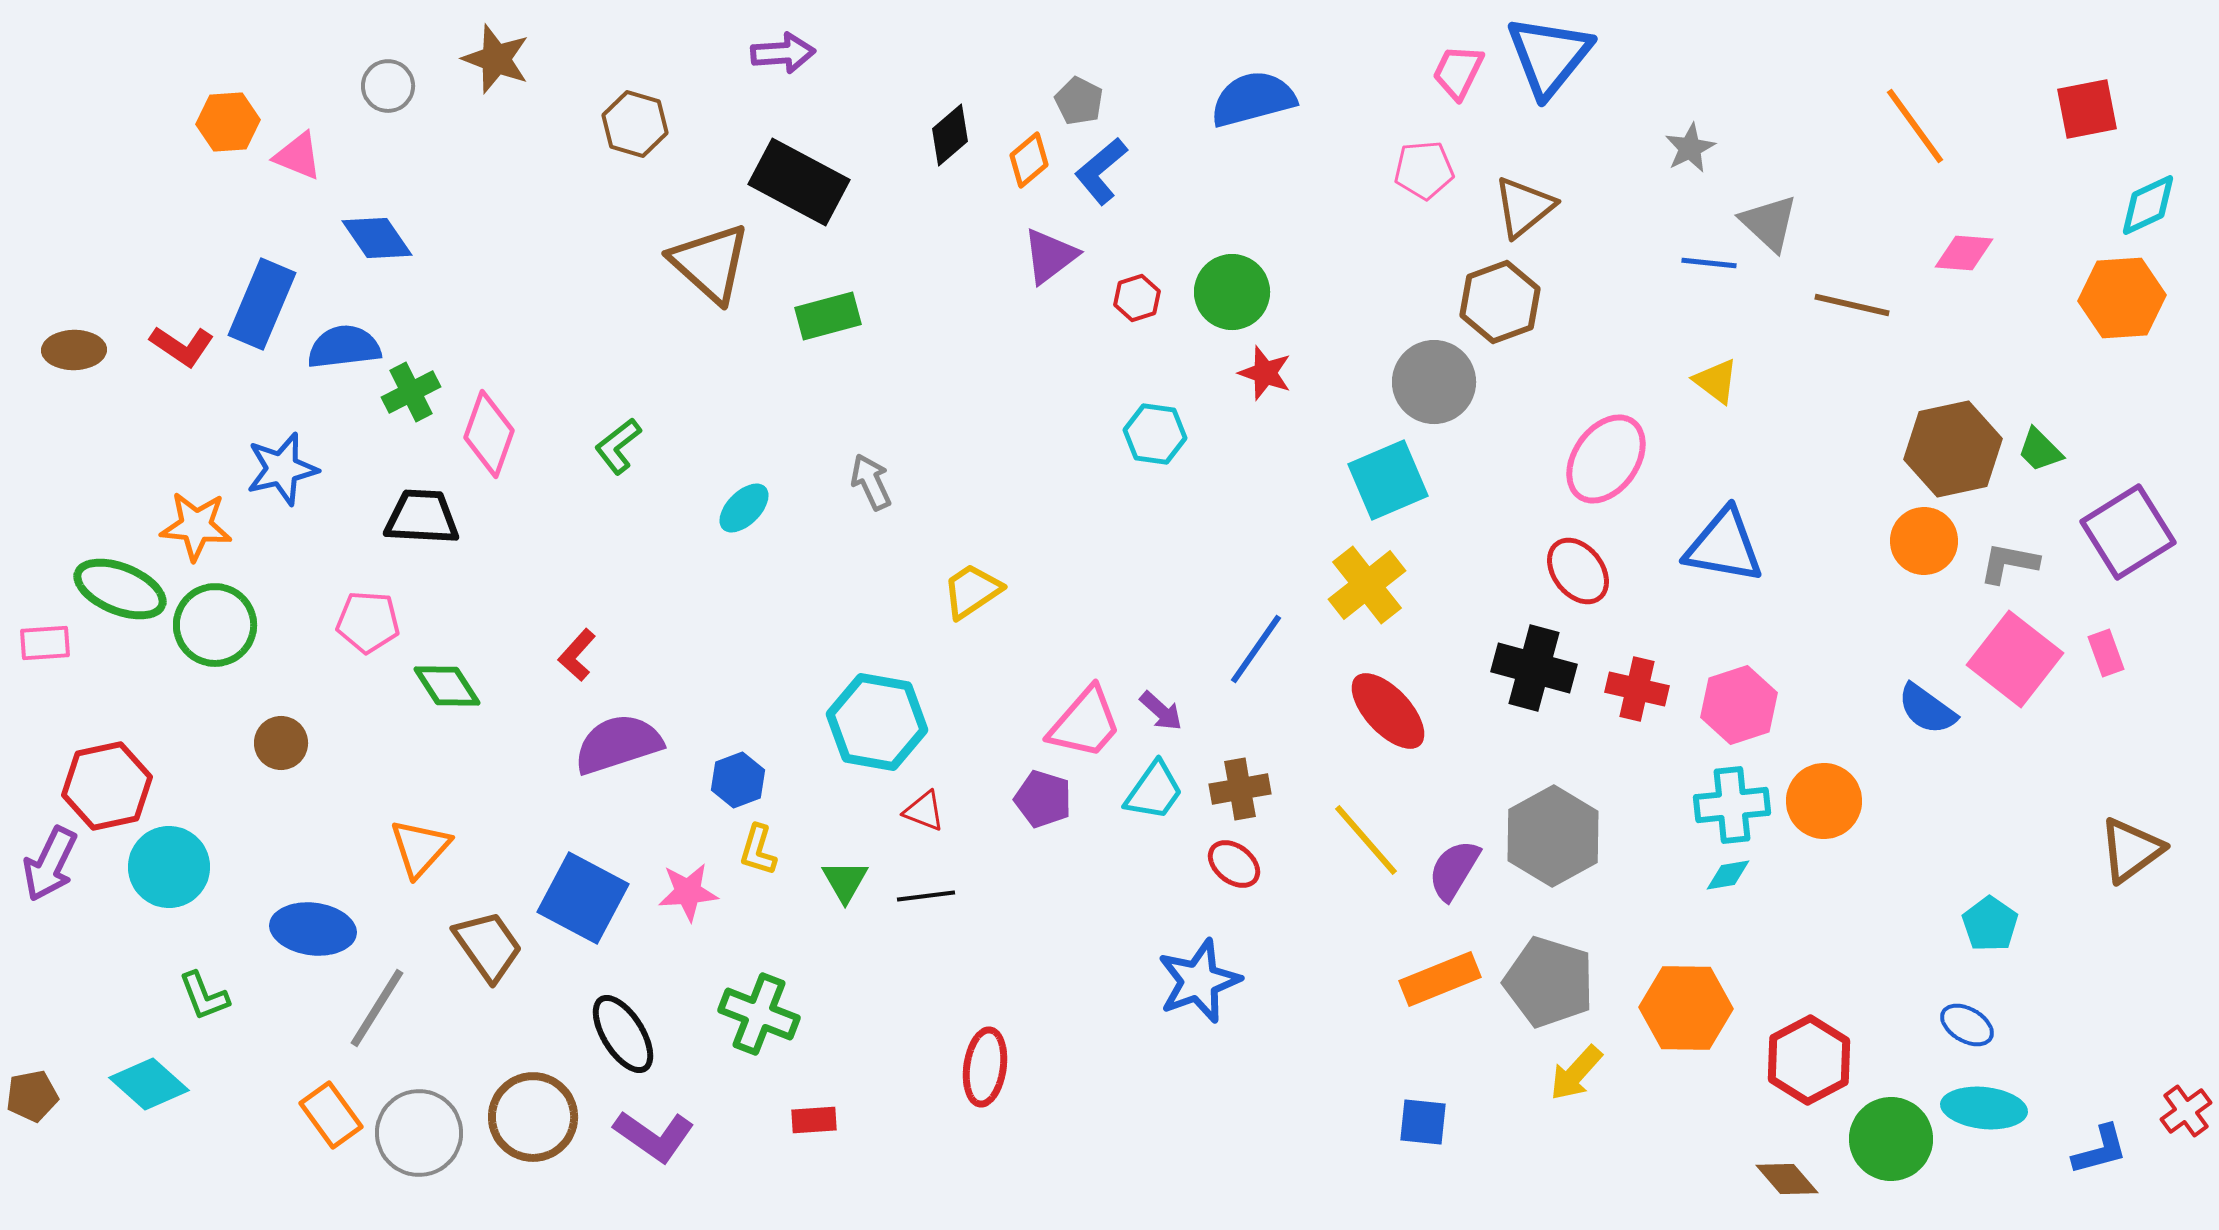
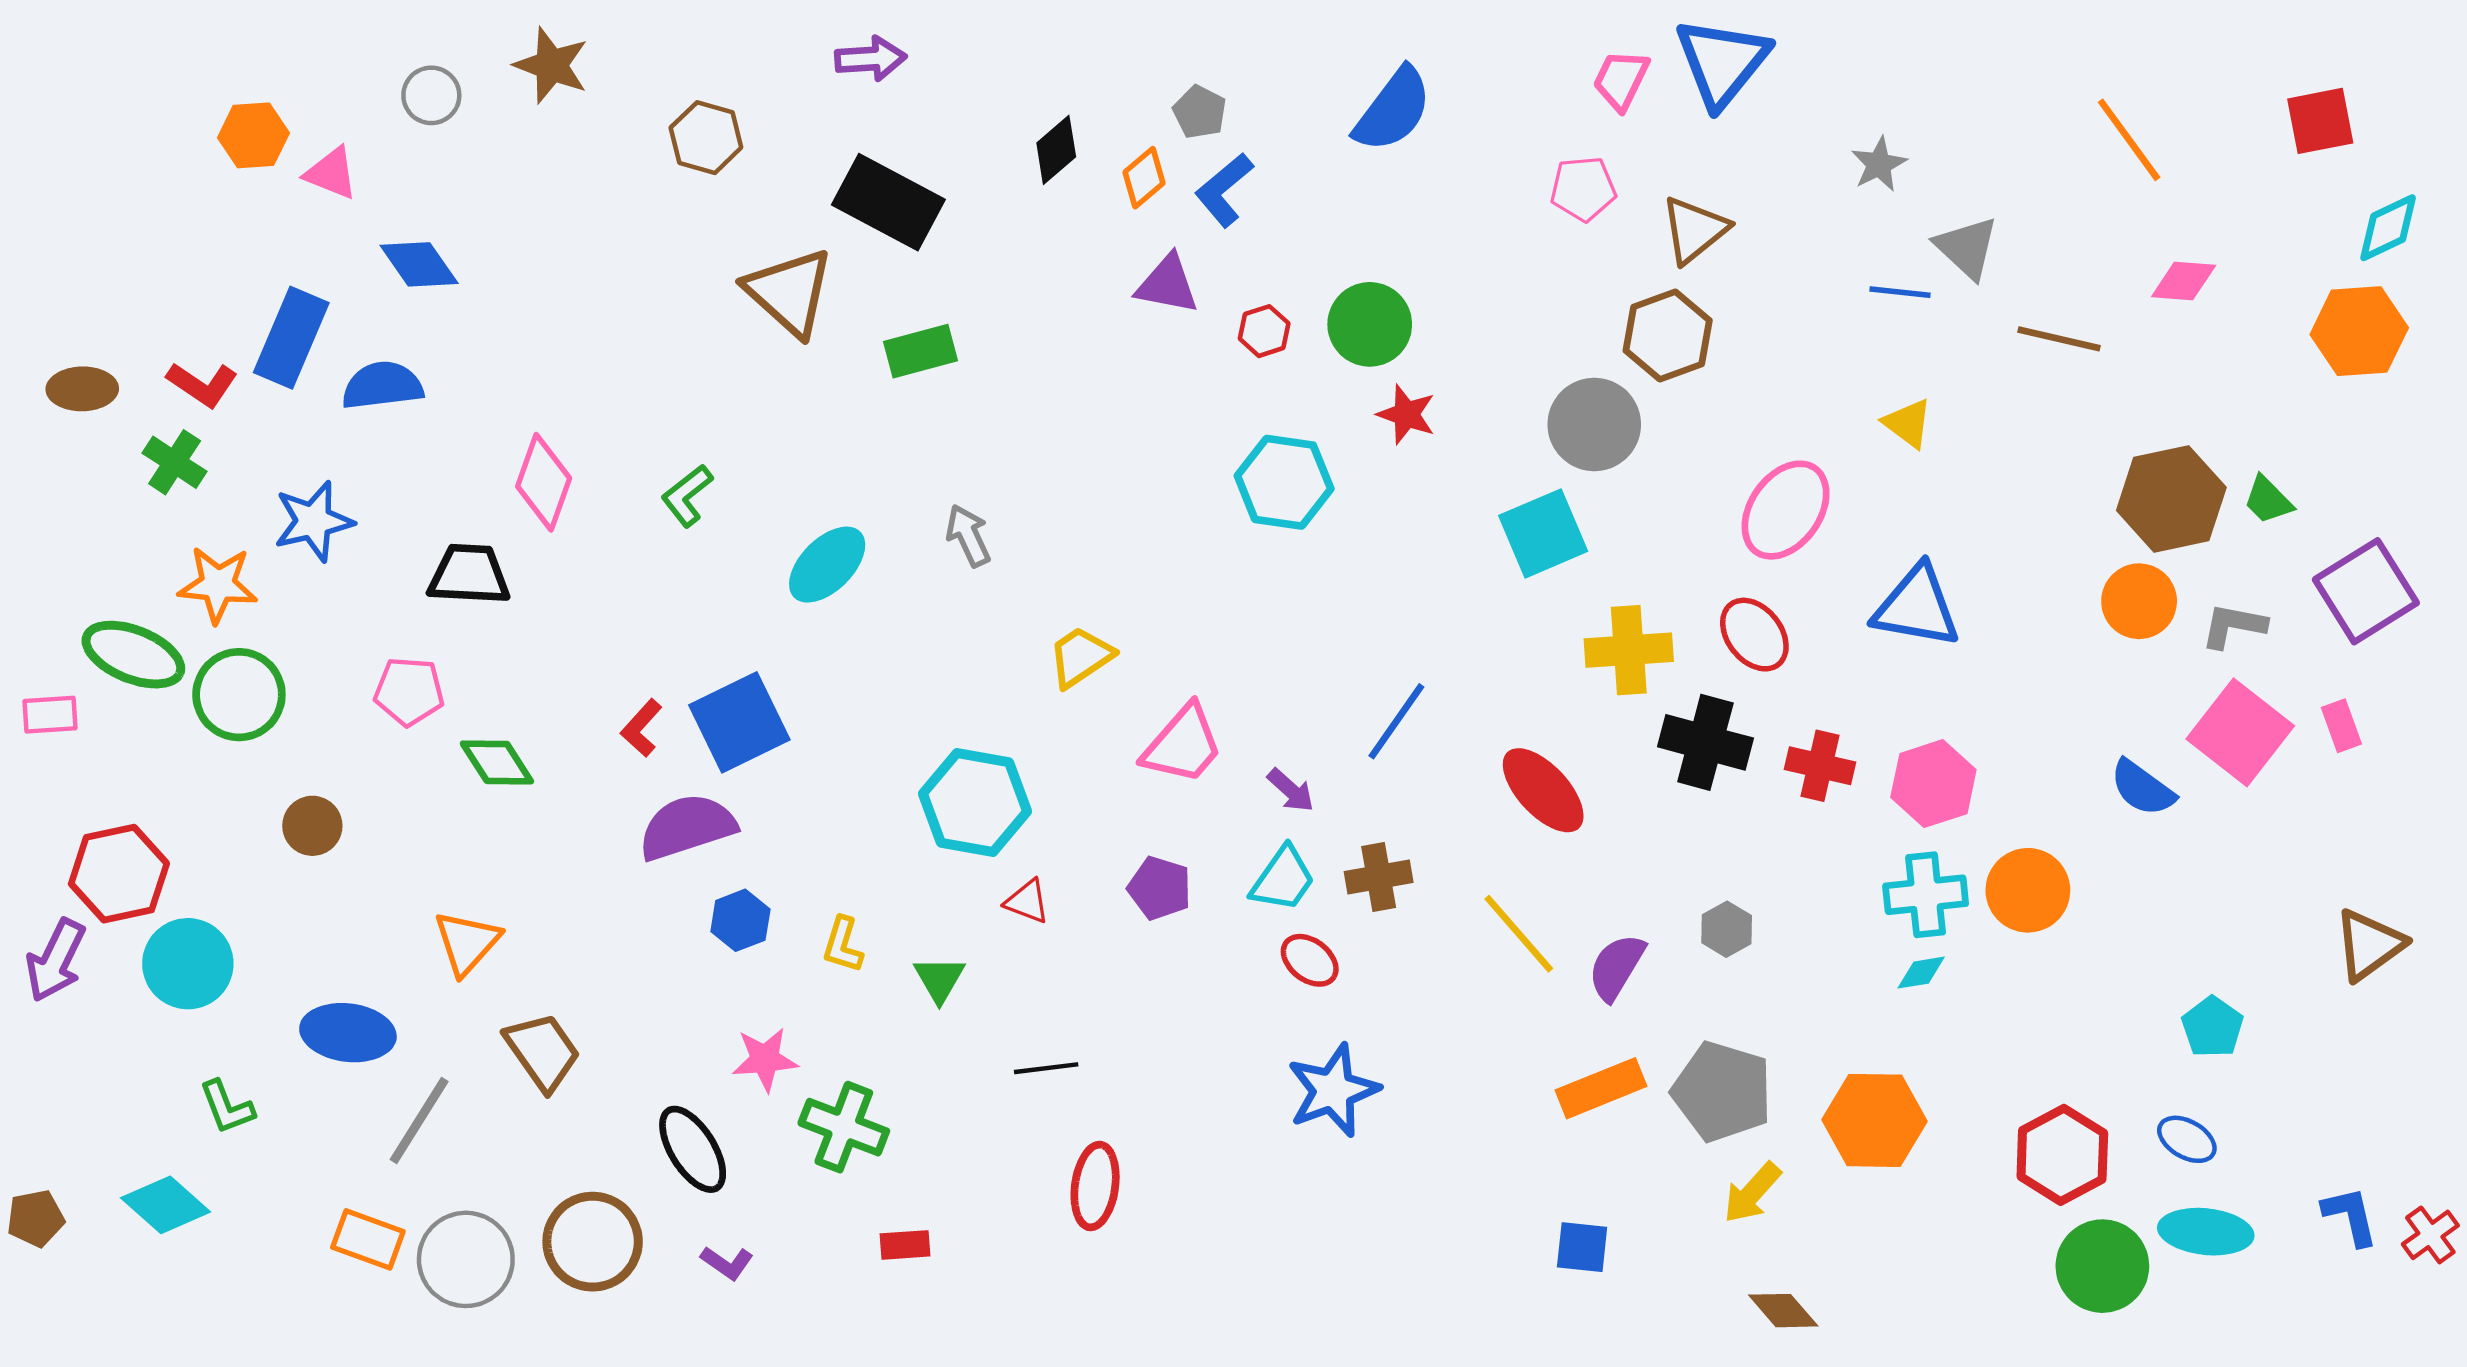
blue semicircle: (1253, 99) -> (1393, 110), turned 142
purple triangle: (1050, 256) -> (1167, 284), turned 48
green cross: (411, 392) -> (175, 462), moved, turned -30
cyan hexagon: (1155, 434) -> (1284, 482), size x1.4
cyan ellipse: (744, 508) -> (827, 565), size x1.4
yellow cross: (1367, 585) -> (1629, 650), moved, turned 34
pink trapezoid: (1085, 723) -> (1183, 745), moved
blue hexagon: (738, 780) -> (740, 920), moved
gray hexagon: (1553, 836) -> (1727, 929), size x0.5
red ellipse: (1234, 864) -> (1310, 960), moved
pink star: (688, 892) -> (765, 1059), moved
black line: (926, 896) -> (1046, 1068), moved
blue square: (583, 898) -> (739, 722), moved, turned 36
red hexagon: (1809, 1060) -> (2062, 1155), moved
orange rectangle: (331, 1115) -> (368, 1239), turned -34
purple L-shape: (654, 1136) -> (727, 1263), size x0.6
blue L-shape: (2100, 1150) -> (2350, 1216), moved, turned -88
brown diamond: (1787, 1179) -> (1783, 1311), moved

